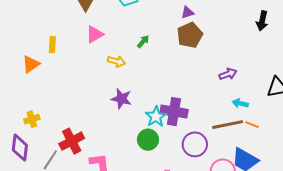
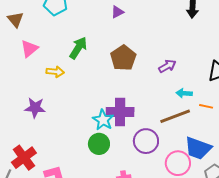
brown pentagon: (190, 35) -> (123, 58), moved
green arrow: (143, 41) -> (78, 48), size x1.6
purple star: (121, 99) -> (35, 108), moved
orange line: (252, 125) -> (206, 106), moved

